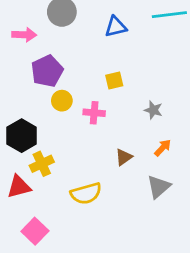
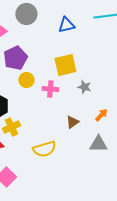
yellow square: (114, 80) -> (65, 65), size x1.6
gray star: (153, 110) -> (84, 87), moved
gray triangle: (159, 187) -> (98, 144), turned 42

